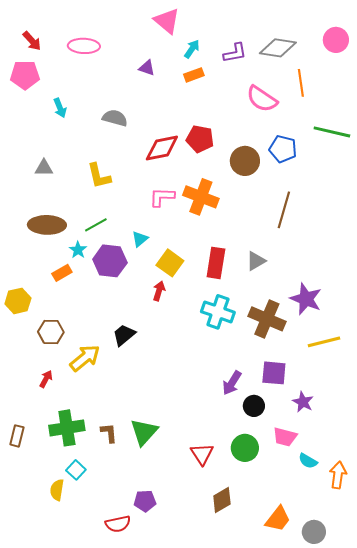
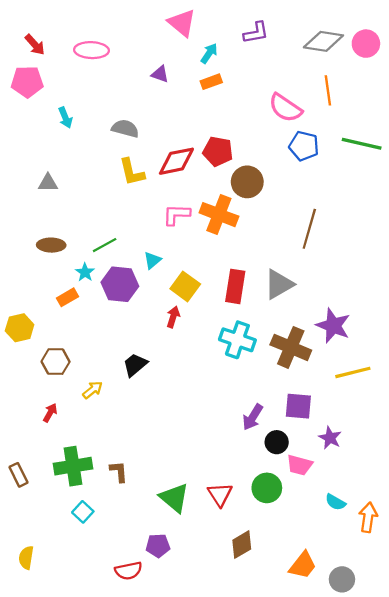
gray diamond: (278, 48) -> (323, 41), moved
purple L-shape: (235, 53) -> (256, 33), moved
blue pentagon: (283, 149) -> (304, 146), moved
brown circle: (245, 161) -> (247, 182), moved
yellow L-shape: (99, 176) -> (132, 172), moved
brown ellipse: (47, 225) -> (51, 245), size x0.7
gray triangle: (256, 261) -> (279, 284), size x1.4
yellow arrow: (85, 358) -> (93, 390), size x0.6
green triangle: (144, 432) -> (174, 498), moved, turned -32
brown rectangle: (17, 436) -> (19, 475), turned -40
pink trapezoid: (285, 437) -> (300, 465), moved
yellow semicircle: (57, 490) -> (26, 558), moved

